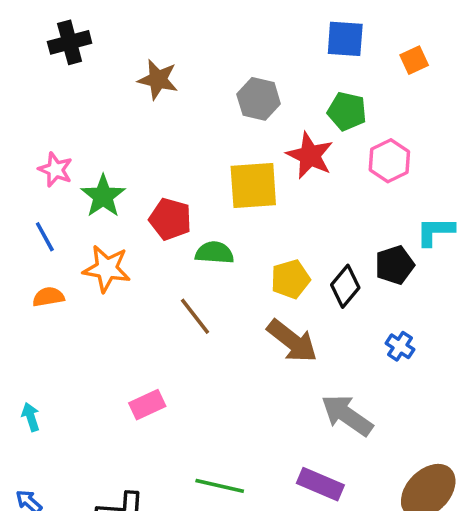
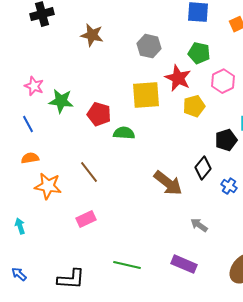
green star: (103, 196) -> (61, 101), turned -30
orange star: (107, 269) -> (48, 186), moved
yellow pentagon: (290, 279) -> (194, 106), moved
black diamond: (345, 286) -> (203, 168), moved
brown line: (195, 316) -> (89, 172), moved
gray arrow: (347, 415) -> (199, 225), size x0.6

